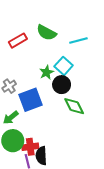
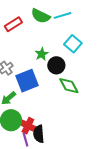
cyan line: (78, 41) -> (63, 15), moved
cyan square: (64, 66) -> (73, 44), moved
red cross: (30, 147) -> (28, 126), turned 35

